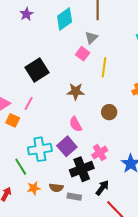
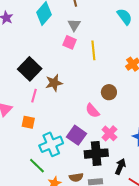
brown star: (76, 91) -> (54, 83), moved
pink line: (29, 103) -> (34, 96), moved
orange square: (13, 120) -> (28, 122), moved
pink semicircle: (76, 124) -> (92, 111), moved
black cross: (82, 169) -> (96, 154), turned 30

